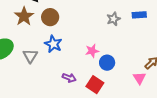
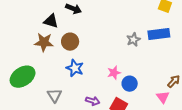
blue rectangle: (139, 15) -> (159, 34), size x1.5
brown star: (24, 16) -> (44, 42), turned -30
gray triangle: (30, 56) -> (54, 95), moved

